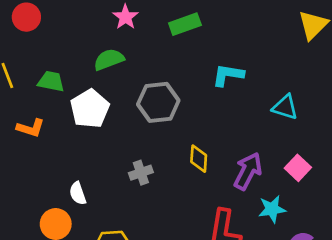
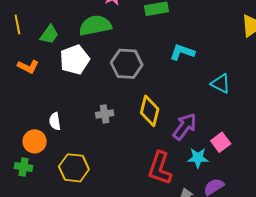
green semicircle: (109, 59) -> (95, 25), size x1.4
green trapezoid: (51, 81) -> (49, 34), turned 105
yellow diamond: (199, 159) -> (150, 111), size x1.4
pink square: (298, 168) -> (221, 142), moved

